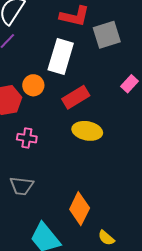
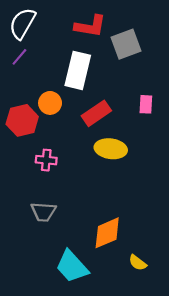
pink rectangle: (130, 84) -> (146, 104), moved, turned -36
orange diamond: (80, 209) -> (107, 233), turned 44

